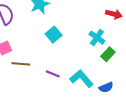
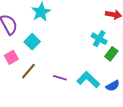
cyan square: (54, 35) -> (32, 42), moved
brown line: (21, 64) -> (28, 71), turned -48

